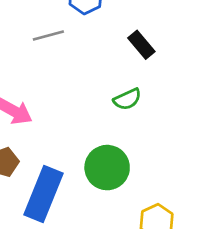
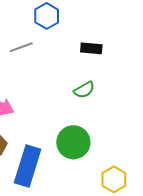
black rectangle: (141, 45) -> (91, 48), turned -40

